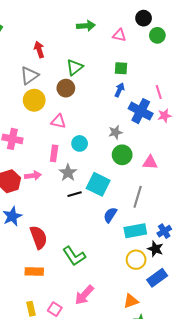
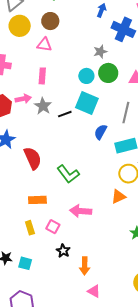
brown circle: (66, 88) -> (50, 21), moved
cyan circle: (80, 143) -> (86, 76), moved
gray star: (68, 173) -> (43, 106), moved
orange rectangle: (34, 271) -> (37, 200), moved
pink arrow: (84, 295) -> (81, 211), turned 55
orange triangle: (131, 301) -> (118, 197), moved

